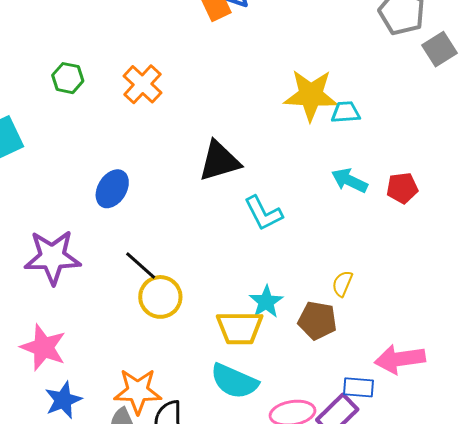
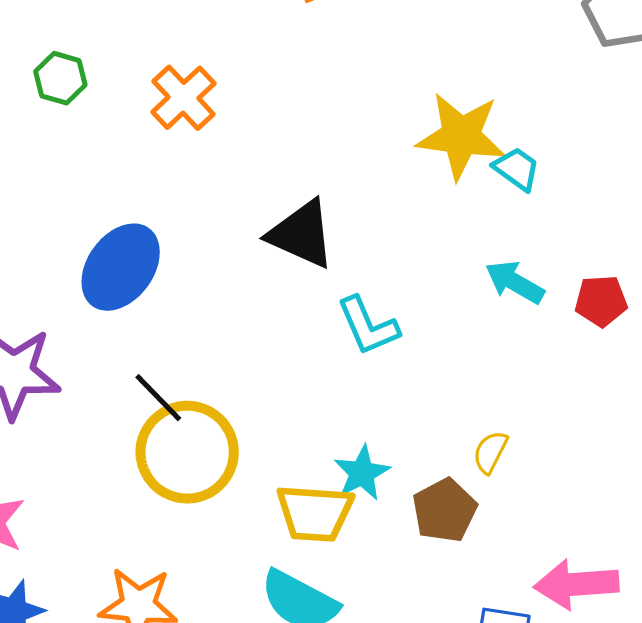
cyan trapezoid: (346, 112) -> (517, 169), turned 36
black triangle: (219, 161) -> (301, 234), turned 36
blue ellipse: (112, 189) -> (121, 267), size x1.4
yellow circle: (160, 297) -> (187, 452), size x1.4
brown pentagon: (317, 321) -> (445, 510), turned 30

